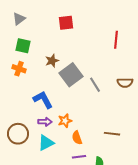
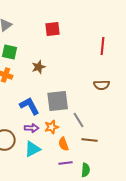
gray square: (71, 75) -> (58, 101), moved, turned 30
brown semicircle: (125, 83) -> (102, 85), moved
gray line: (95, 85) -> (79, 120), moved
brown line: (112, 134) -> (90, 140), moved

